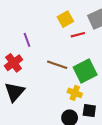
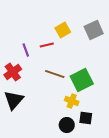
red line: (78, 35) -> (47, 45), moved

